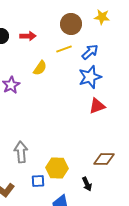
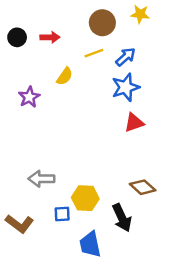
gray arrow: (21, 152) -> (41, 179), turned -85
brown diamond: (104, 159) -> (143, 187), turned 40
black arrow: (87, 184) -> (122, 218), size x1.6

